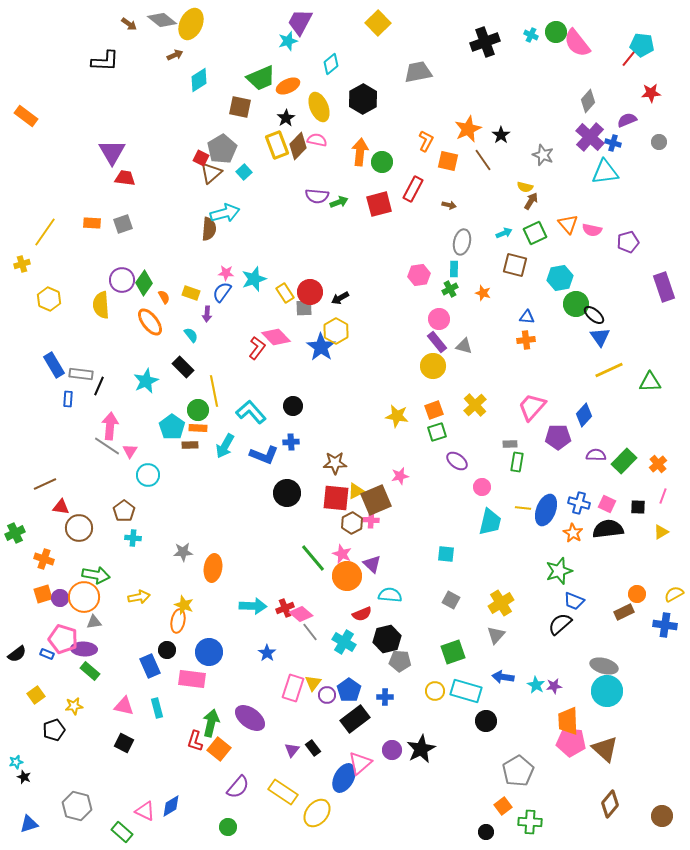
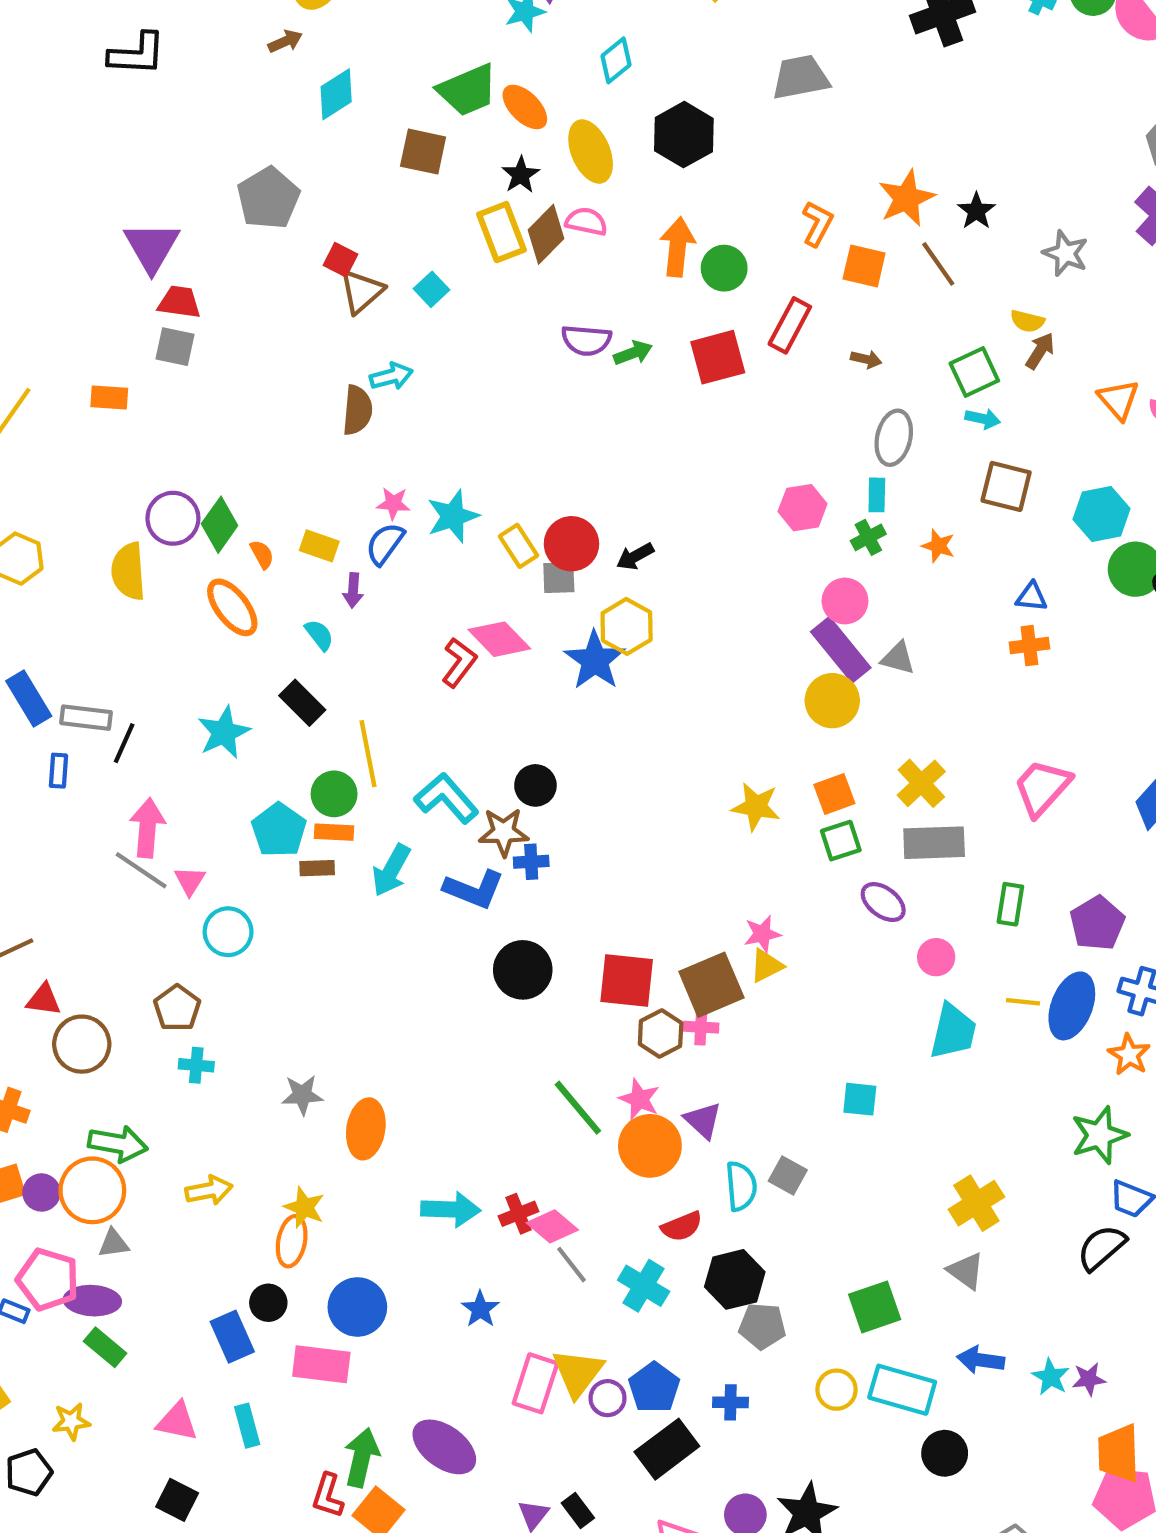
orange ellipse: (288, 86) -> (525, 107), turned 70
gray pentagon: (222, 149) -> (268, 198), moved
cyan arrow: (225, 213) -> (391, 376), size x0.7
gray square: (123, 224) -> (175, 347), moved, turned 30
cyan arrow: (504, 233) -> (983, 419), turned 35
green square: (535, 233) -> (974, 372), moved
purple rectangle: (437, 342) -> (841, 650), size x1.4
purple pentagon: (558, 437) -> (1097, 923), moved, turned -30
gray rectangle: (510, 444) -> (934, 843), moved, size x2.0
brown star: (335, 463) -> (504, 832), moved
yellow triangle: (356, 491) -> (767, 966), moved
cyan semicircle: (390, 595) -> (741, 1186), turned 80
gray square: (451, 600) -> (788, 1176), moved
gray triangle: (496, 635) -> (966, 1271), turned -36
yellow triangle: (313, 683) -> (578, 1373), size x1.5

